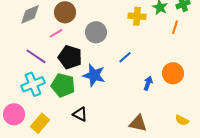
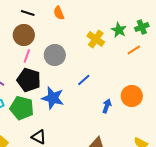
yellow cross: (137, 16) -> (96, 39), turned 30
orange line: (175, 27) -> (134, 50), turned 40
pink line: (56, 33) -> (27, 56), moved, turned -40

